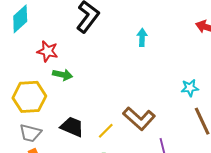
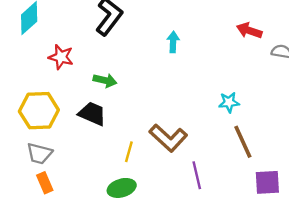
green arrow: (63, 75) -> (105, 80), moved
black trapezoid: (72, 127) -> (92, 114), moved
yellow line: (106, 131) -> (129, 152), turned -30

